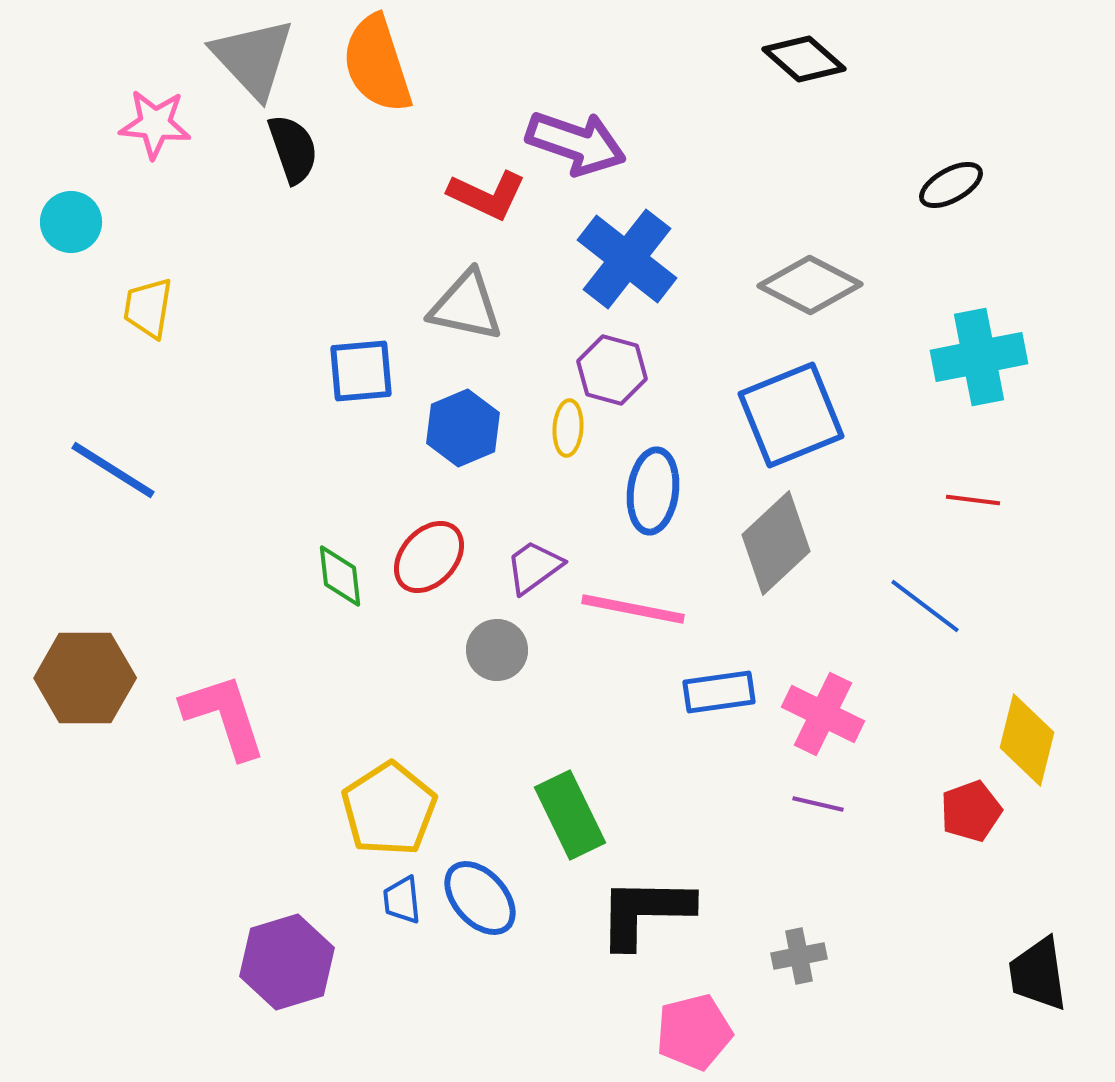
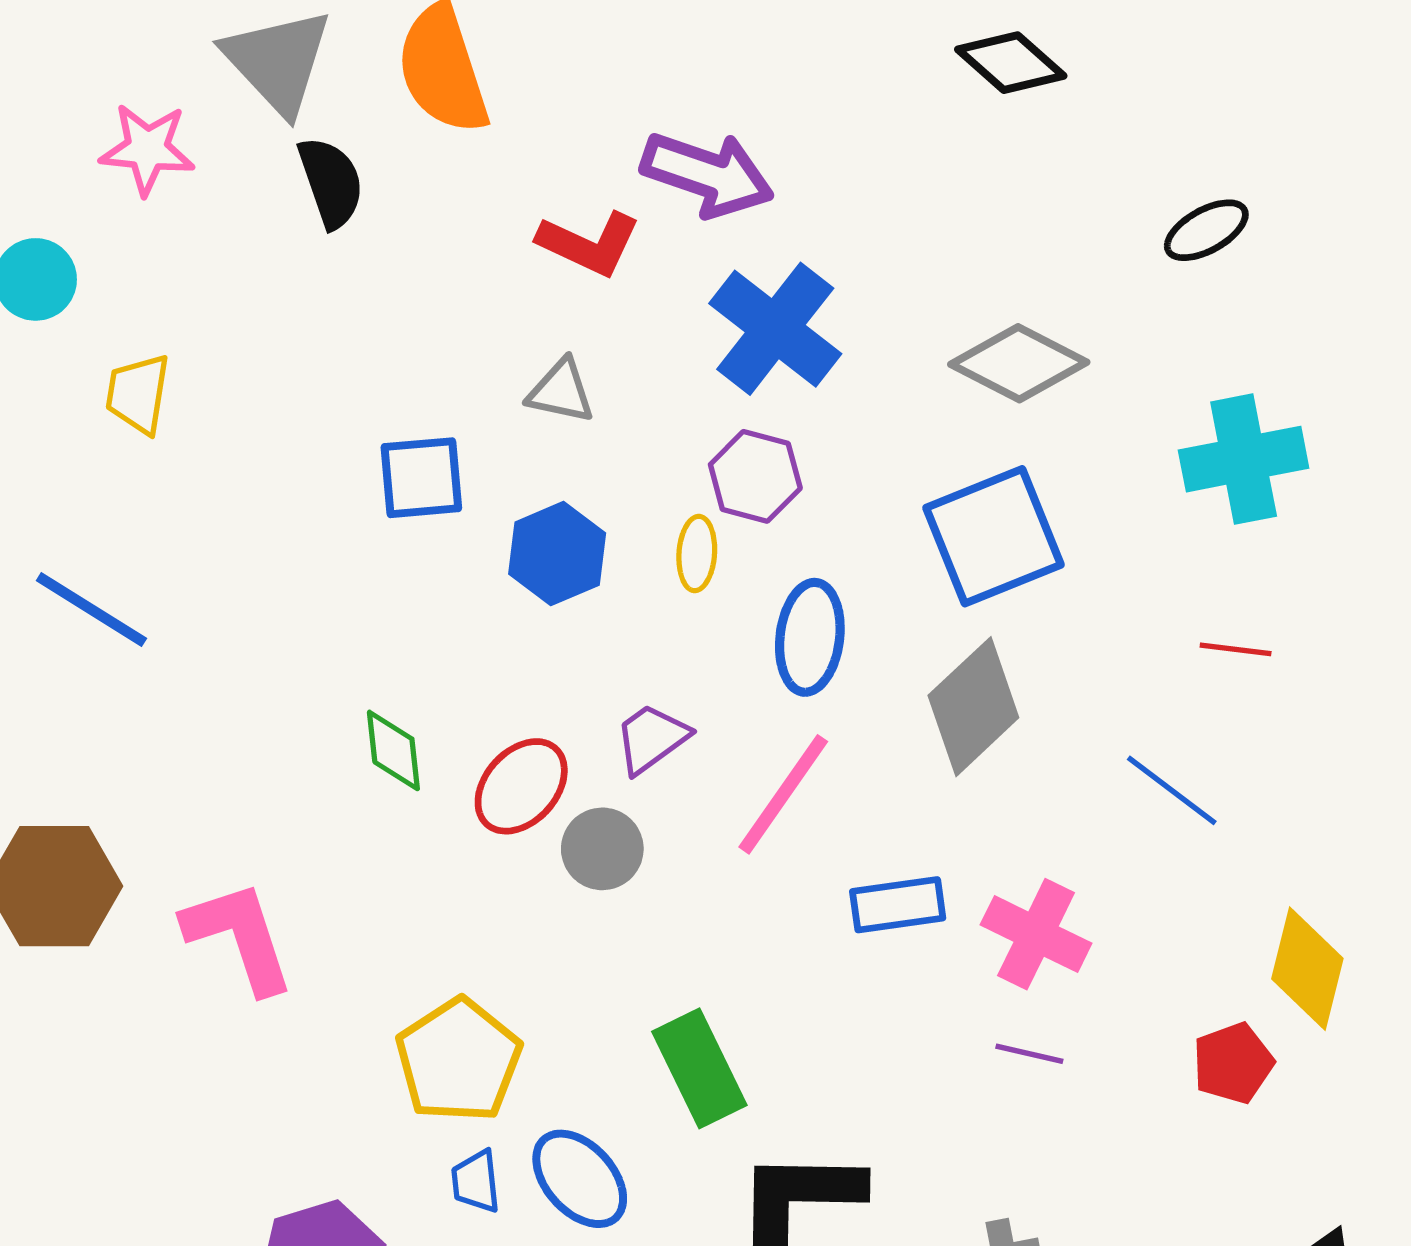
gray triangle: (466, 306) -> (561, 391), size x0.7
red ellipse: (429, 557) -> (521, 786), moved
pink line: (633, 609) -> (783, 794), turned -66

